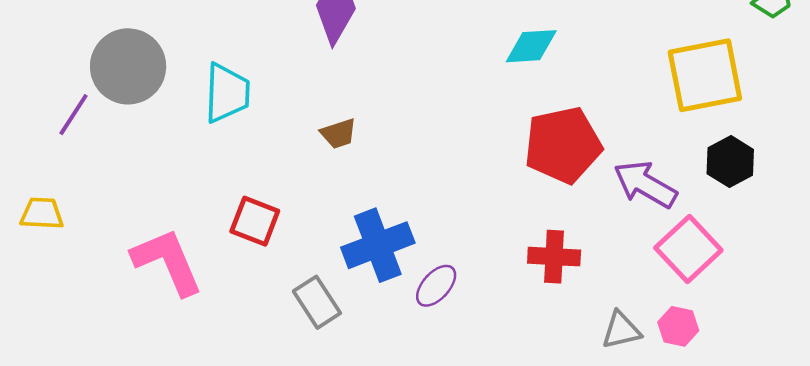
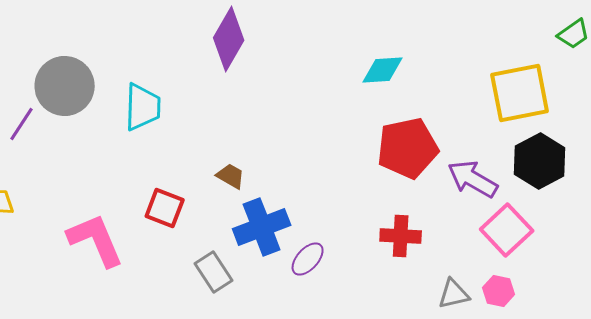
brown trapezoid: (339, 134) -> (231, 176), moved, turned -132
black hexagon: (730, 162) -> (540, 161), size x1.4

